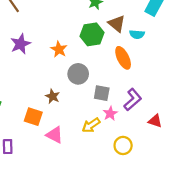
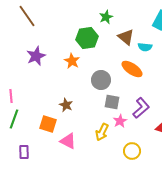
green hexagon: (92, 34) -> (87, 38), moved
orange ellipse: (123, 58) -> (132, 69), turned -30
gray circle: (78, 74) -> (101, 80), moved
yellow arrow: (91, 125) -> (102, 132), turned -30

